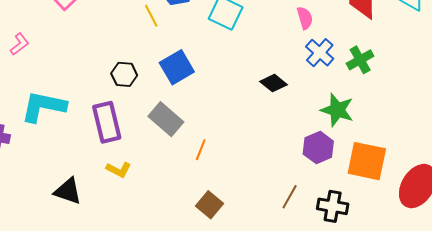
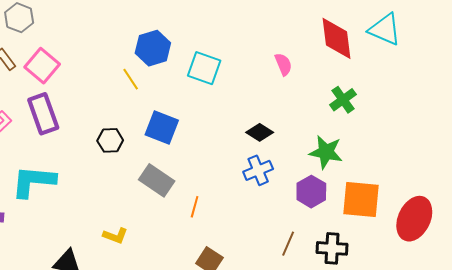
blue cross: (320, 53) -> (258, 170), moved, turned 32
blue square: (177, 67) -> (162, 127), turned -32
purple rectangle: (107, 122) -> (43, 114), moved

